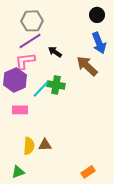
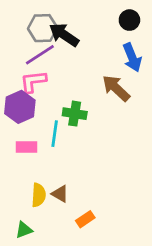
black arrow: (55, 52) -> (64, 35), moved, size x1.6
cyan line: (41, 89) -> (55, 134), moved, turned -36
brown triangle: (45, 145) -> (60, 194), turned 32
orange rectangle: (88, 172) -> (85, 219), moved

